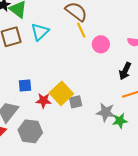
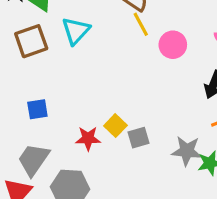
blue square: (25, 85) -> (37, 109), moved
yellow square: (61, 93) -> (115, 126), size x0.6

